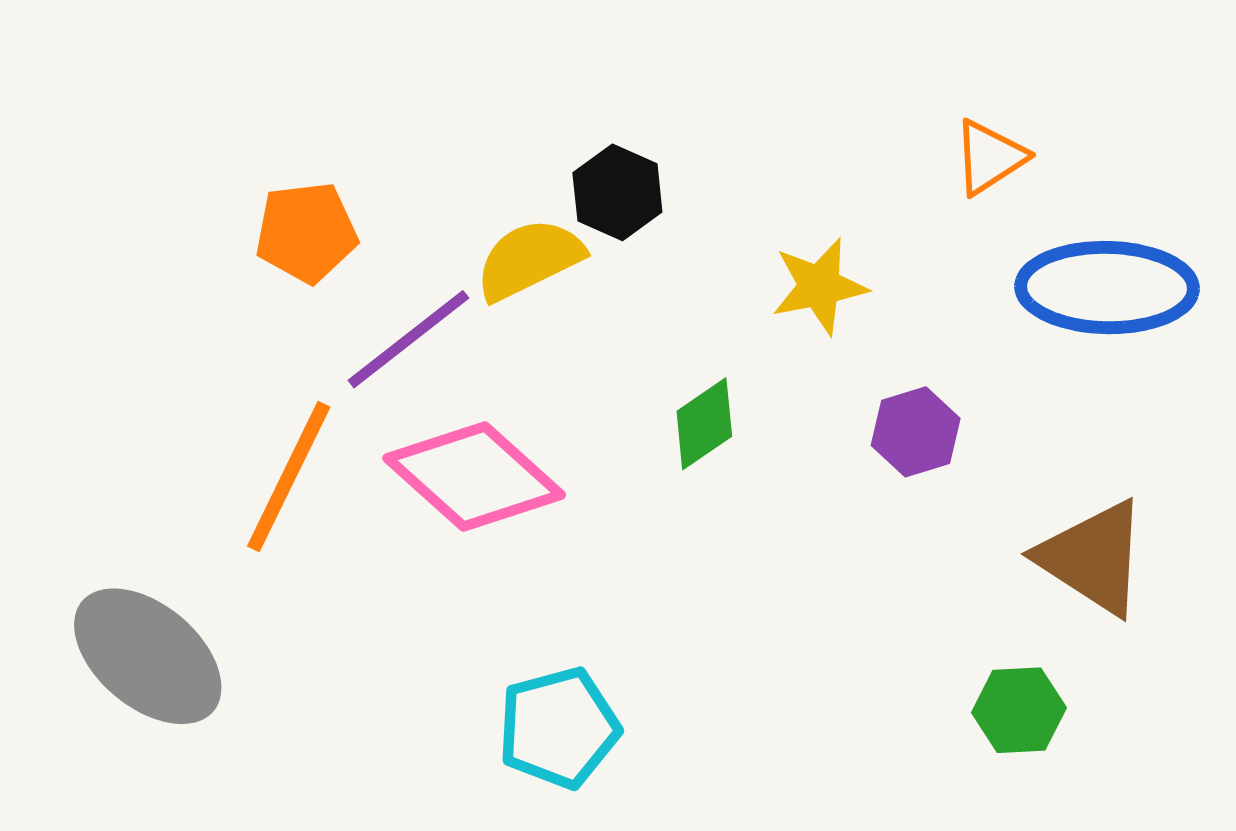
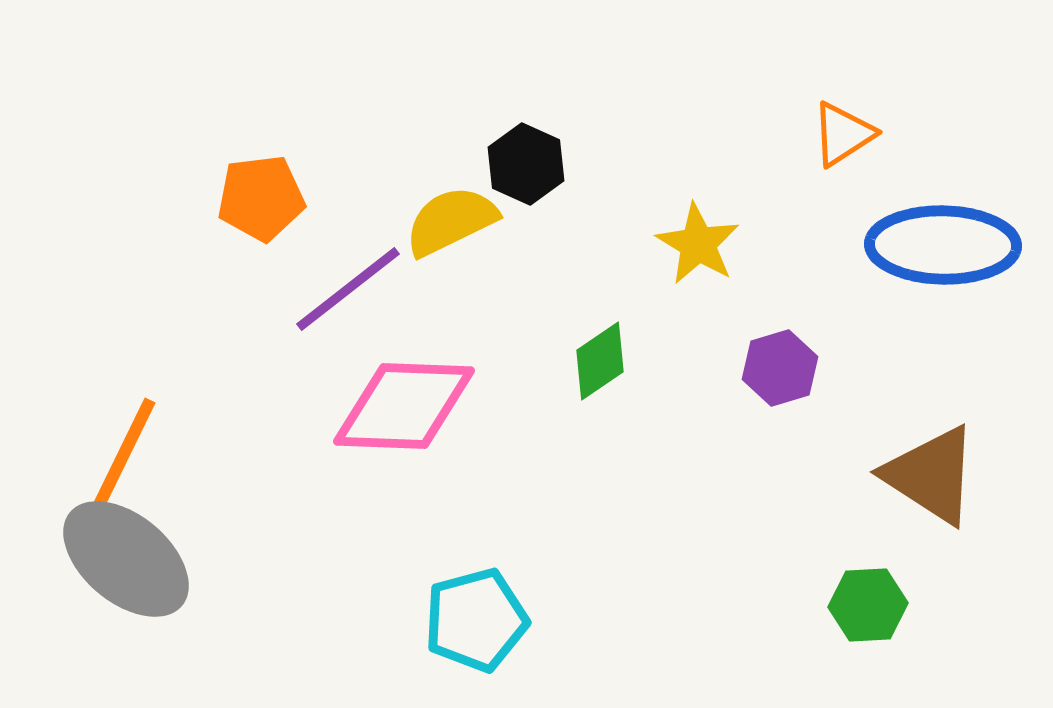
yellow star: (819, 286) -> (698, 244), turned -30
orange line: (289, 477) -> (120, 462), moved
pink diamond: (474, 477) -> (404, 406), turned -40

